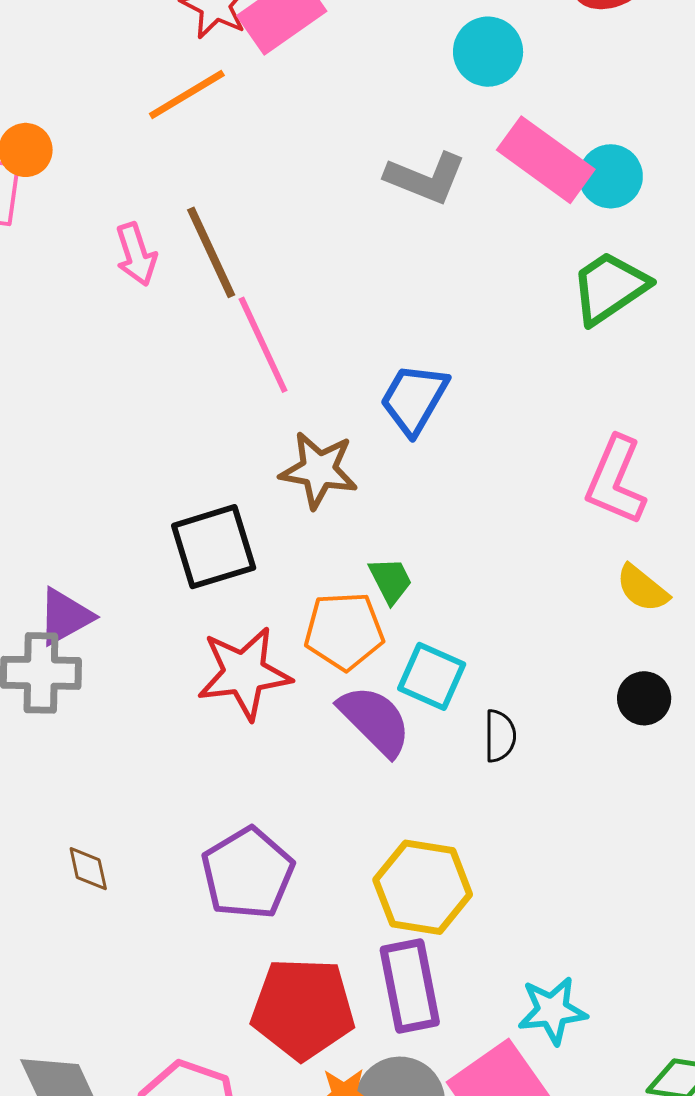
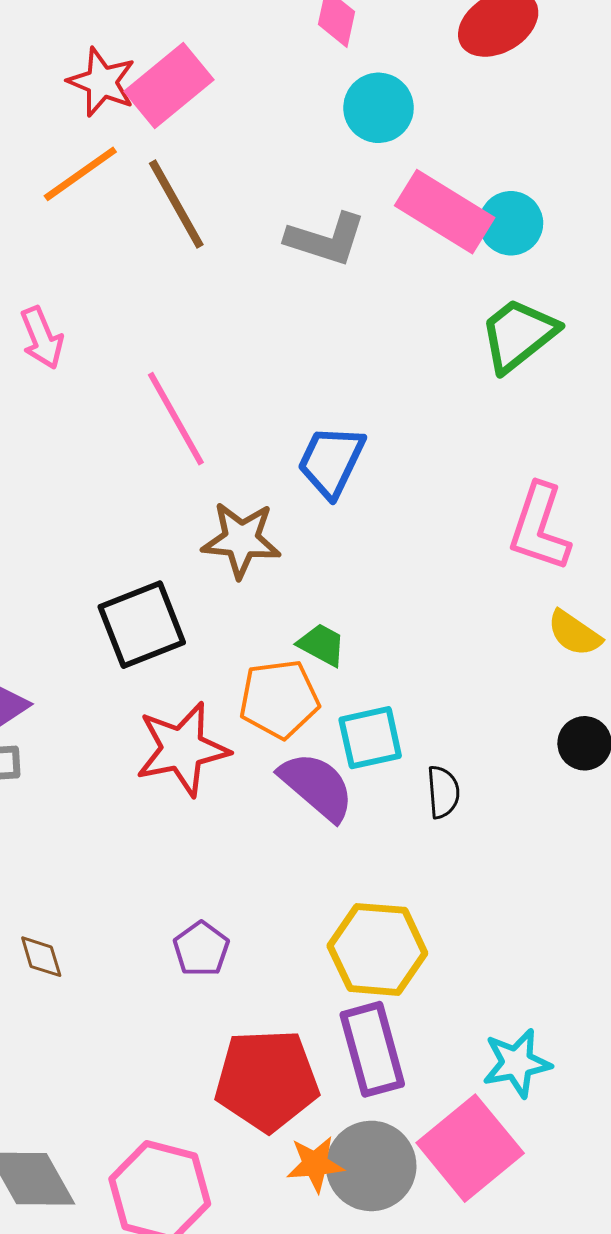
brown line: (211, 252) -> (176, 204), moved
green trapezoid: (391, 580) -> (322, 645), turned -30
cyan square: (432, 676) -> (370, 738), turned -32
purple pentagon: (248, 873) -> (201, 949), size x0.6

